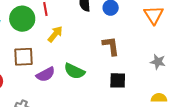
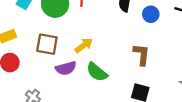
yellow arrow: (55, 34) -> (84, 45), moved

